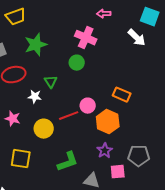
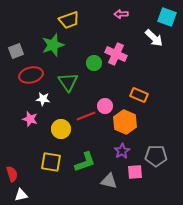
yellow trapezoid: (16, 17) -> (69, 20), moved
pink cross: (86, 38) -> (116, 54), moved
green triangle: (51, 82) -> (68, 82), size x1.5
white star: (35, 97) -> (43, 99), moved
yellow square: (21, 159) -> (51, 162), moved

